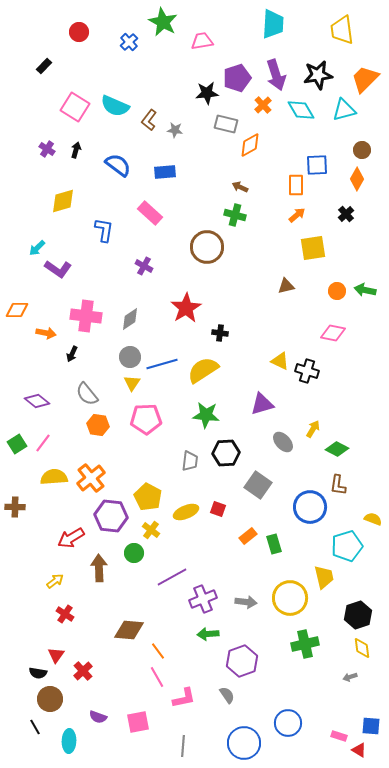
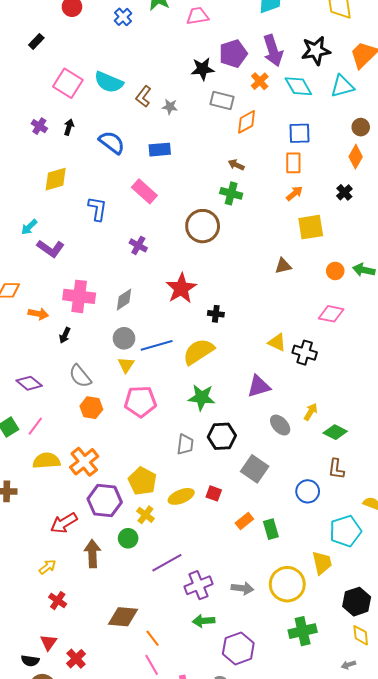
blue square: (317, 165) -> (299, 133), moved
blue circle: (310, 507) -> (308, 491), size x0.7

